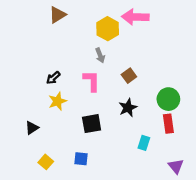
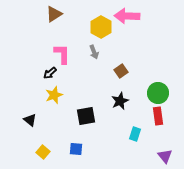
pink L-shape: (92, 81) -> (62, 54), moved
black triangle: (32, 128) -> (30, 120), turned -48

